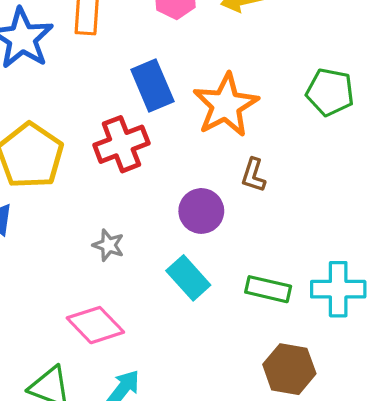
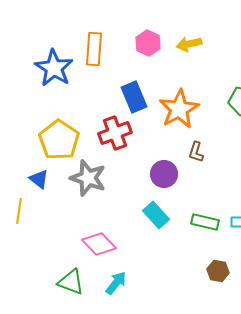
gray star: (108, 245) -> (88, 178), moved, size x1.8
brown hexagon: (289, 369) -> (218, 271), size x0.7

